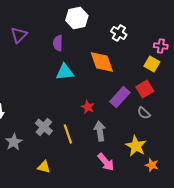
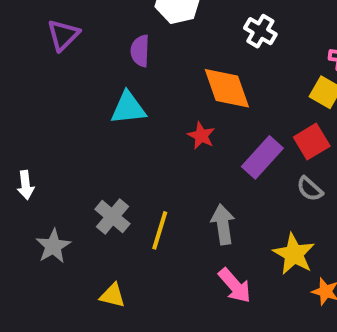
cyan triangle: (65, 72) -> (128, 108), moved
red star: (88, 107) -> (201, 136), moved
yellow line: (68, 134) -> (160, 230), turned 36

